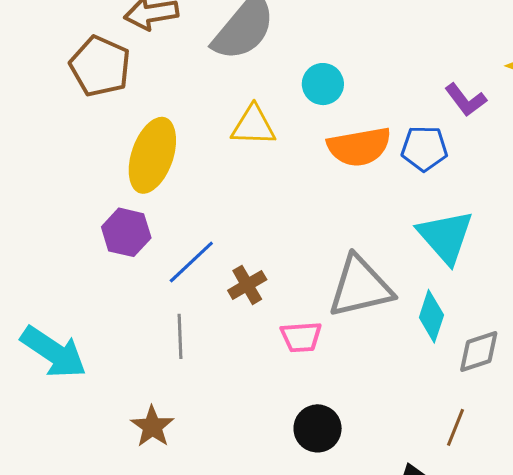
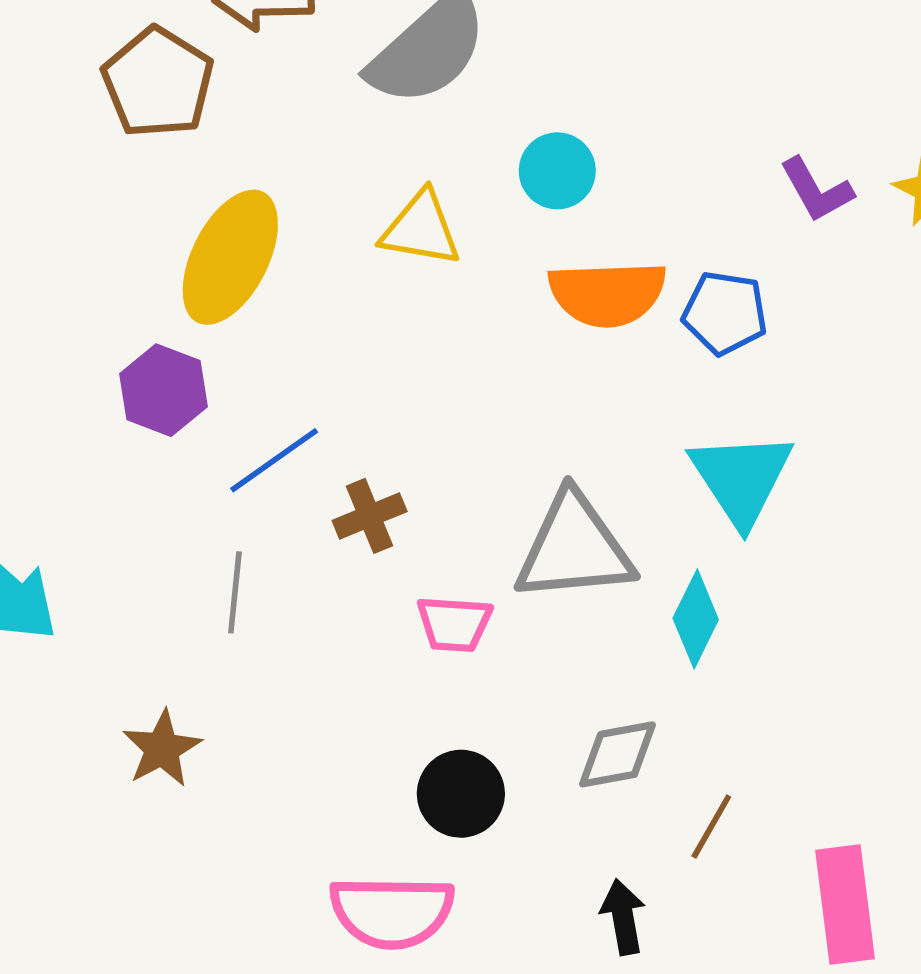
purple L-shape: (466, 100) -> (816, 190), moved
gray diamond: (479, 351) -> (618, 754), moved

